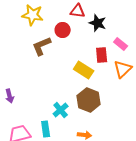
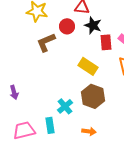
black star: (98, 23) -> (93, 25), moved
red rectangle: (102, 55) -> (106, 42), moved

